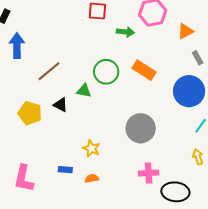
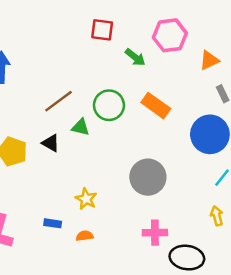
green arrow: (125, 32) -> (135, 57), turned 30
brown line: (49, 71) -> (58, 101), moved

